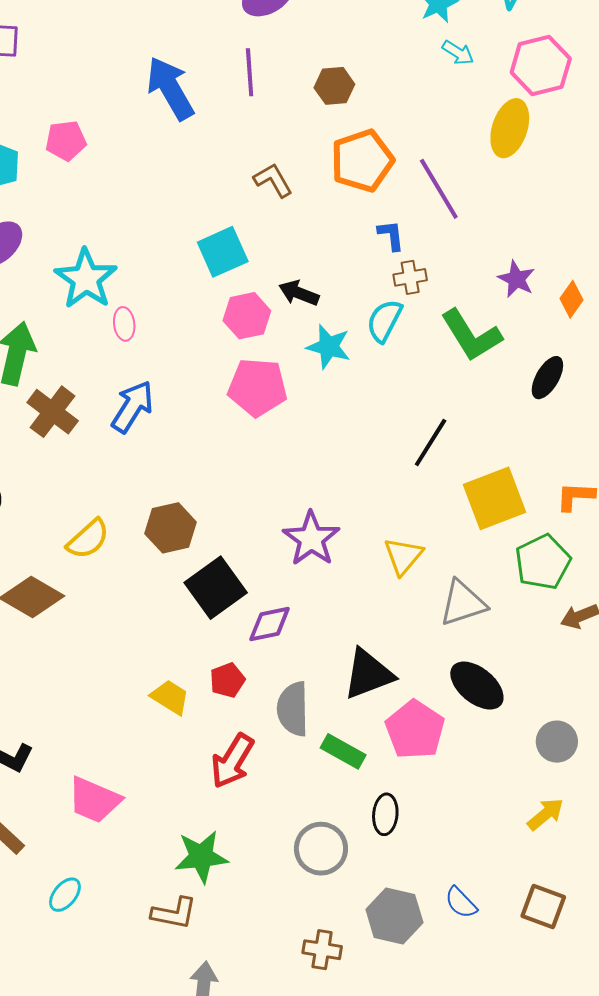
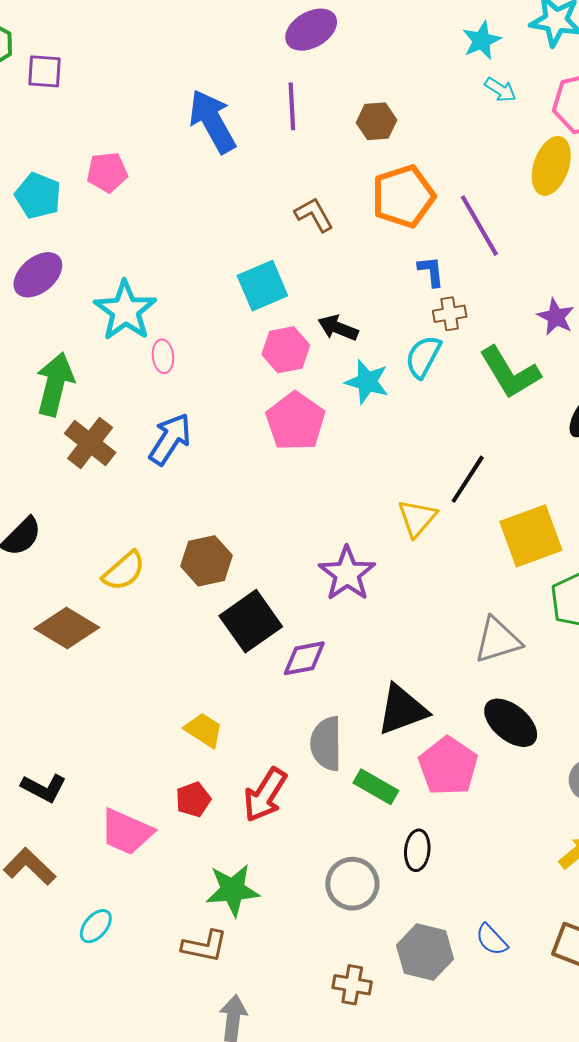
pink pentagon: (258, 387) -> (295, 421), turned 30
yellow triangle: (403, 556) -> (417, 518), moved
red pentagon: (227, 680) -> (193, 799), moved

